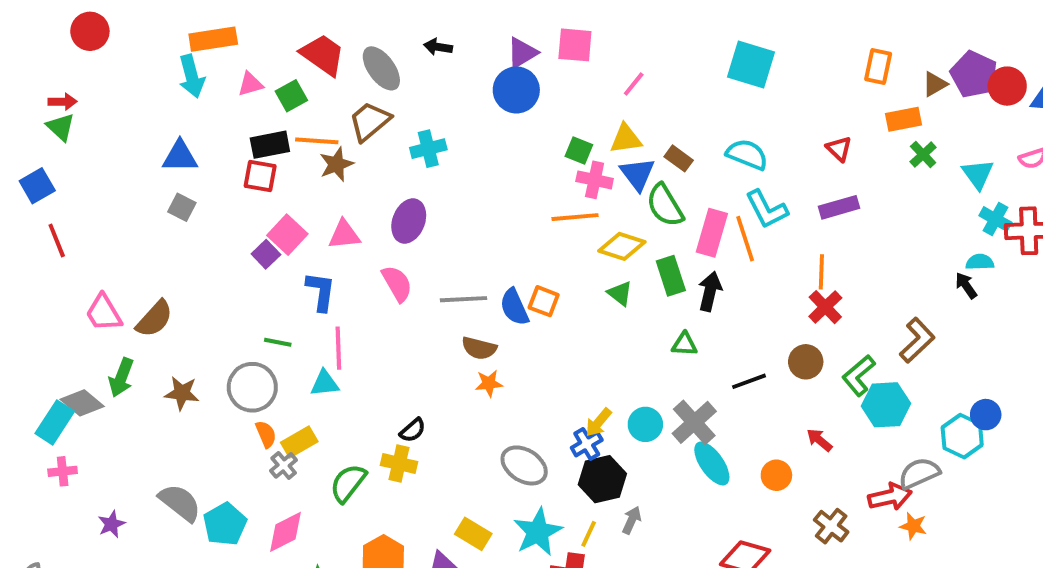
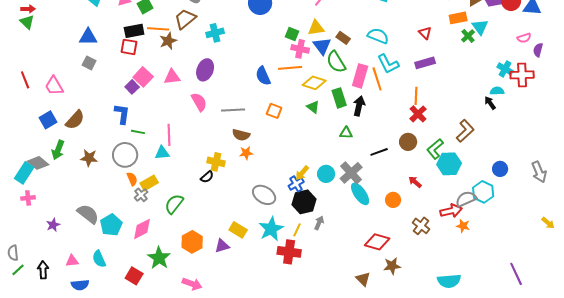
cyan triangle: (978, 174) -> (480, 27), moved
blue square: (37, 186) -> (48, 120), moved
blue L-shape: (321, 291) -> (122, 114), moved
blue semicircle: (514, 307) -> (263, 76), moved
pink trapezoid: (104, 313) -> (54, 86), moved
cyan hexagon: (962, 436) -> (483, 192), moved
yellow cross: (399, 463) -> (216, 162), moved

